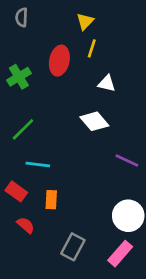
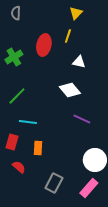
yellow triangle: (85, 21) -> (76, 13), moved
purple line: (127, 160) -> (82, 119), moved
red rectangle: (16, 191) -> (12, 142), turned 70

